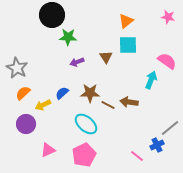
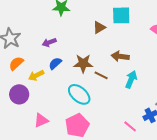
brown triangle: (106, 57) -> (99, 27), turned 32
purple arrow: (77, 62) -> (49, 42), moved
cyan arrow: (151, 80) -> (131, 79), moved
brown arrow: (129, 102) -> (120, 56), moved

